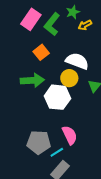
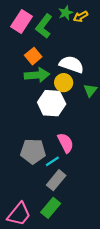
yellow arrow: (85, 25) -> (81, 17), moved
green arrow: (32, 80) -> (37, 75), moved

